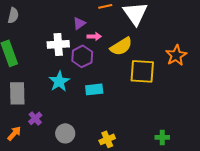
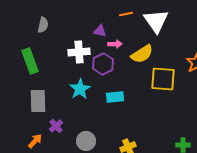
gray semicircle: (13, 15) -> (43, 25), moved
purple triangle: (79, 23) -> (100, 31), turned 48

